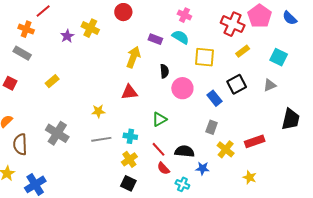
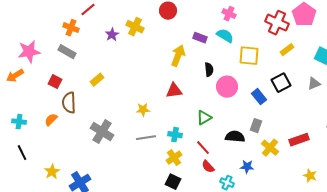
brown semicircle: (20, 144) -> (69, 103), moved
black semicircle: (184, 151) -> (235, 137), moved
yellow star: (250, 177) -> (310, 176), moved

